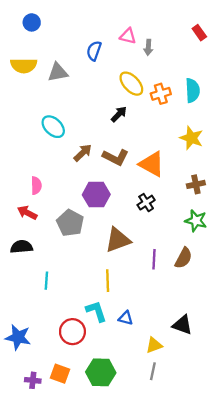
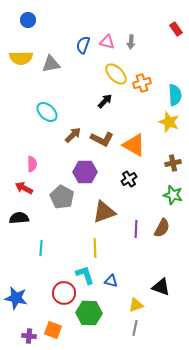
pink triangle: (128, 36) -> (107, 42), moved
cyan semicircle: (193, 90) -> (175, 95), moved
green hexagon: (101, 372) -> (89, 313), moved

